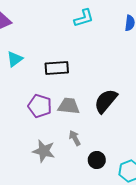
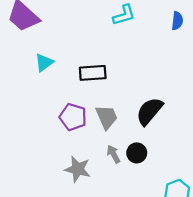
gray trapezoid: (69, 106) -> (107, 117), turned 60
black circle: (97, 160) -> (137, 153), moved

